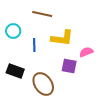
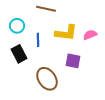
pink semicircle: (86, 52) -> (90, 35), moved
black rectangle: (15, 71) -> (19, 54), moved, turned 42

